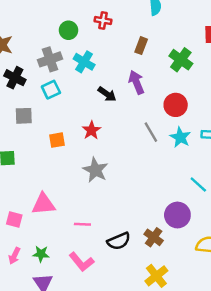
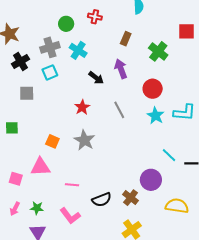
black cross: (15, 78) -> (20, 61), turned 30
gray line: (151, 132) -> (119, 110), moved
orange square: (57, 140) -> (52, 141), moved, turned 32

